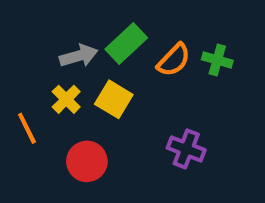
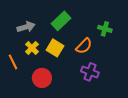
gray arrow: (79, 56) -> (26, 27), moved
orange semicircle: (174, 60) -> (84, 46), moved

